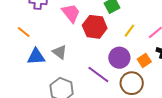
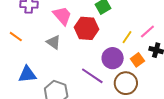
yellow line: (129, 31) -> (127, 37), moved
gray triangle: (60, 52) -> (53, 42), moved
blue triangle: (36, 57) -> (27, 74), moved

